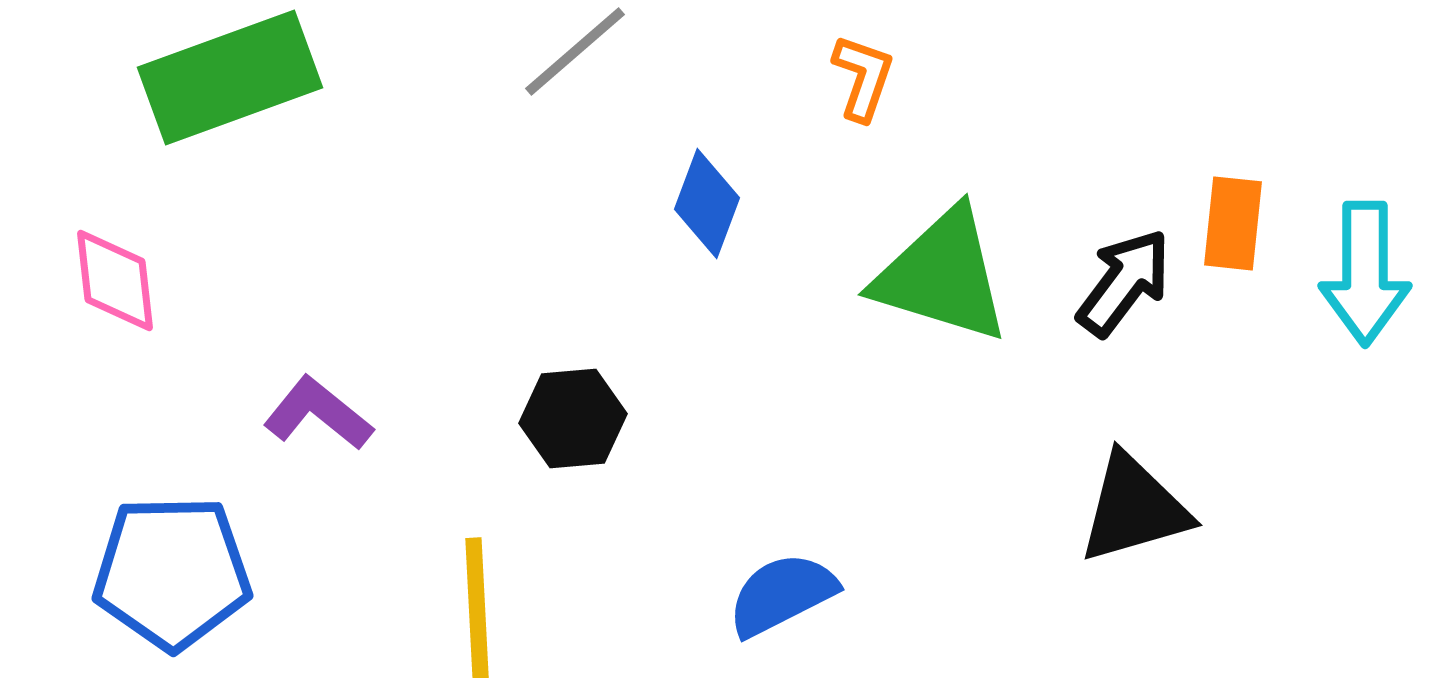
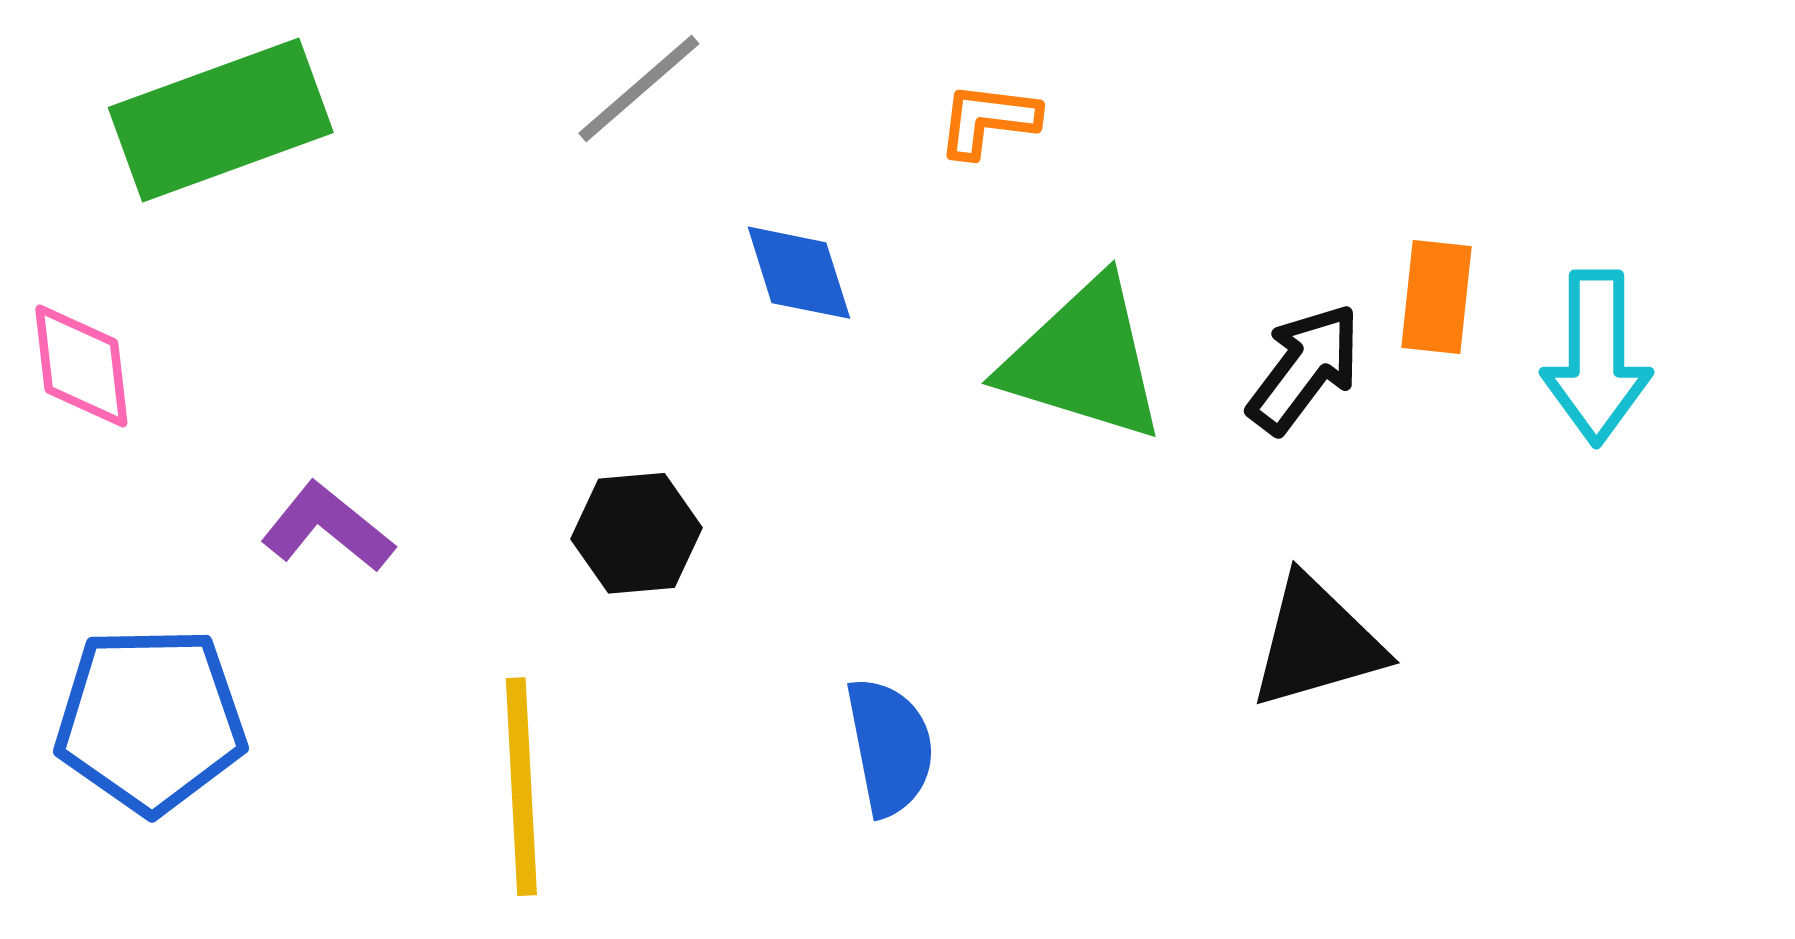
orange L-shape: (863, 77) -> (988, 120), turned -102
blue diamond: (707, 203) -> (799, 273), turned -38
blue semicircle: (782, 594) -> (890, 747), turned 106

